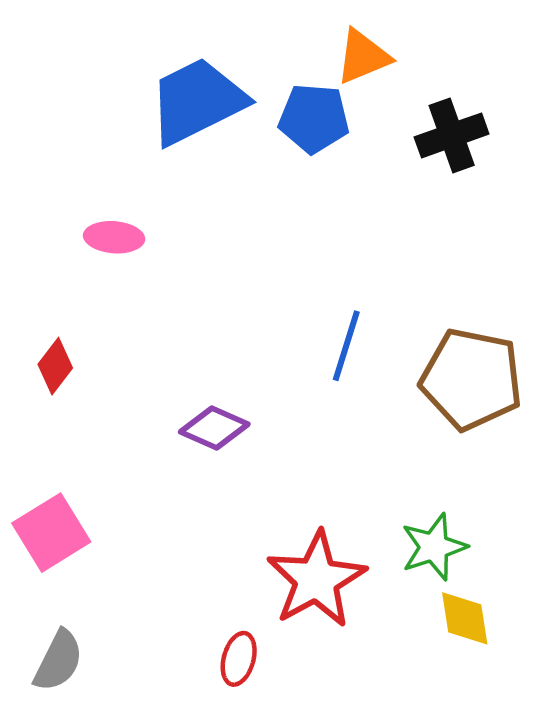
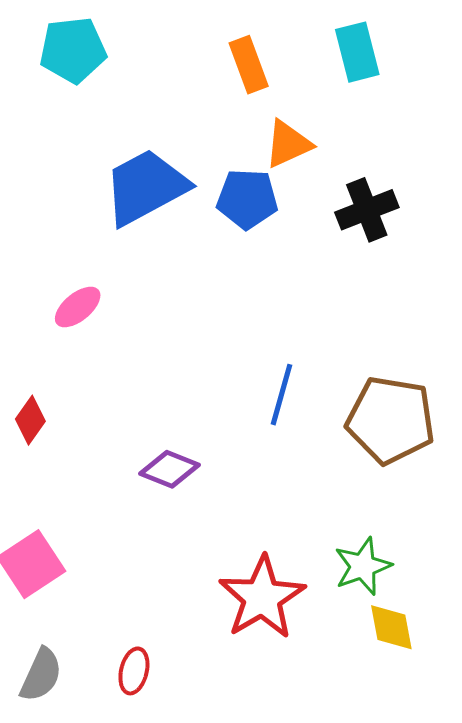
pink ellipse: (114, 237) -> (78, 307), turned -42
red ellipse: (239, 659) -> (134, 671), moved

